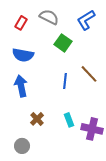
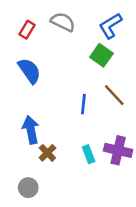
green square: (63, 43) -> (101, 55), moved
blue semicircle: (23, 55) -> (29, 71), turned -135
blue arrow: (21, 86) -> (31, 130), moved
purple cross: (92, 129) -> (118, 150), moved

